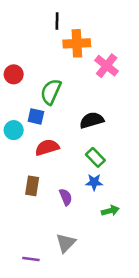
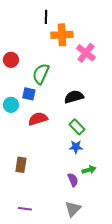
brown rectangle: (32, 186) -> (21, 165), moved
purple semicircle: (66, 197) -> (73, 180), moved
gray triangle: (66, 243) -> (73, 209), moved

